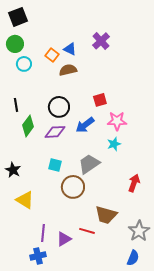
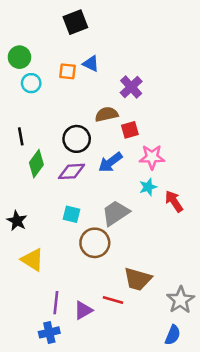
black square: (18, 17) -> (75, 22), moved
purple cross: (101, 41) -> (131, 87), moved
orange square: (52, 55) -> (68, 71), turned -32
brown semicircle: (68, 70) -> (106, 114), moved
red arrow: (134, 183) -> (174, 201), moved, turned -54

